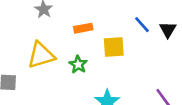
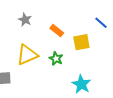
orange rectangle: (83, 28) -> (57, 31), turned 56

